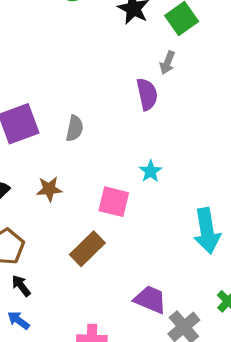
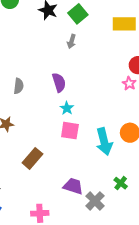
purple semicircle: (147, 94) -> (59, 82), moved
pink square: (114, 202) -> (70, 131), moved

